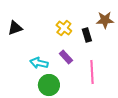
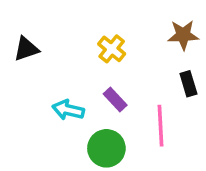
black rectangle: (87, 35) -> (188, 84), moved
green circle: (49, 85) -> (106, 148), moved

